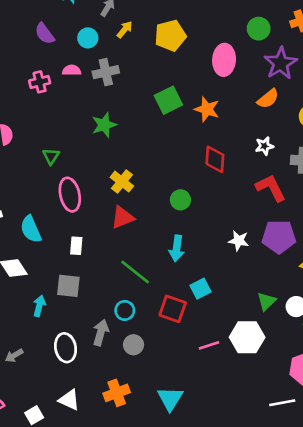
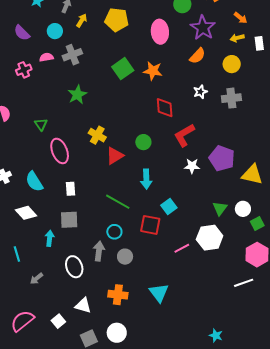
yellow pentagon: (170, 36) -> (117, 20), turned 30
red L-shape: (271, 188) -> (184, 135), moved, turned -85
red triangle: (122, 217) -> (115, 156), moved
purple pentagon: (279, 237) -> (222, 158), turned 30
orange cross: (117, 393) -> (118, 295), turned 36

